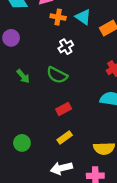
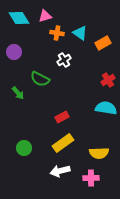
green semicircle: (57, 75) -> (40, 79), moved
green arrow: (23, 76) -> (18, 93), moved
yellow rectangle: (65, 137) -> (63, 143), size x1.5

